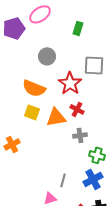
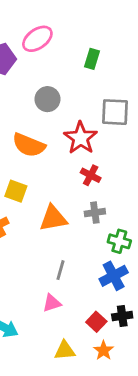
yellow square: (32, 112) -> (16, 191), moved
orange triangle: (56, 117) -> (53, 218), moved
gray line: (63, 180) -> (60, 270), moved

